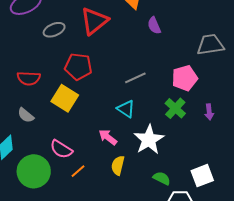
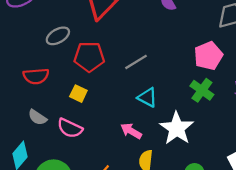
gray ellipse: (54, 30) -> (58, 36), moved
gray line: (135, 78) -> (136, 62), moved
yellow square: (65, 98) -> (78, 94), size x0.6
pink semicircle: (61, 149) -> (70, 128), moved

